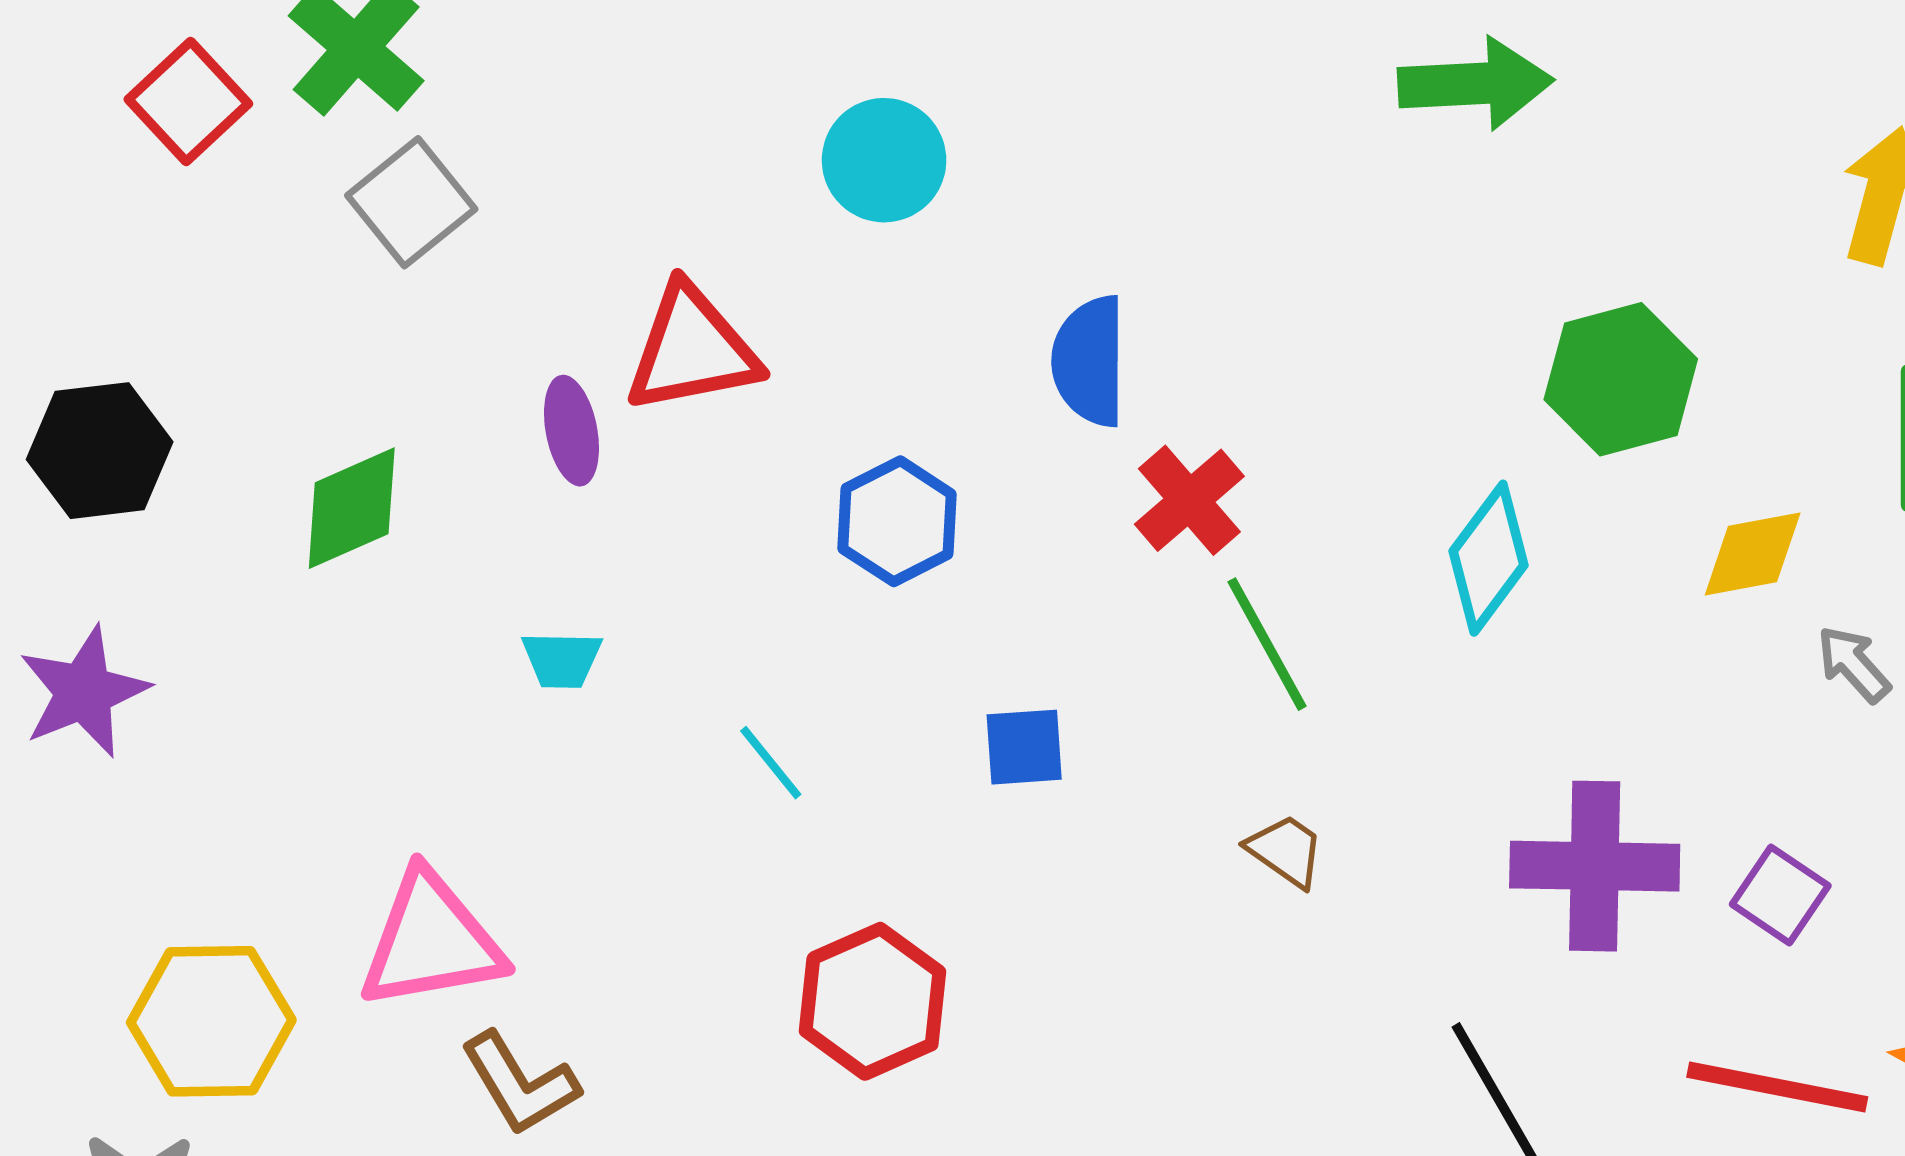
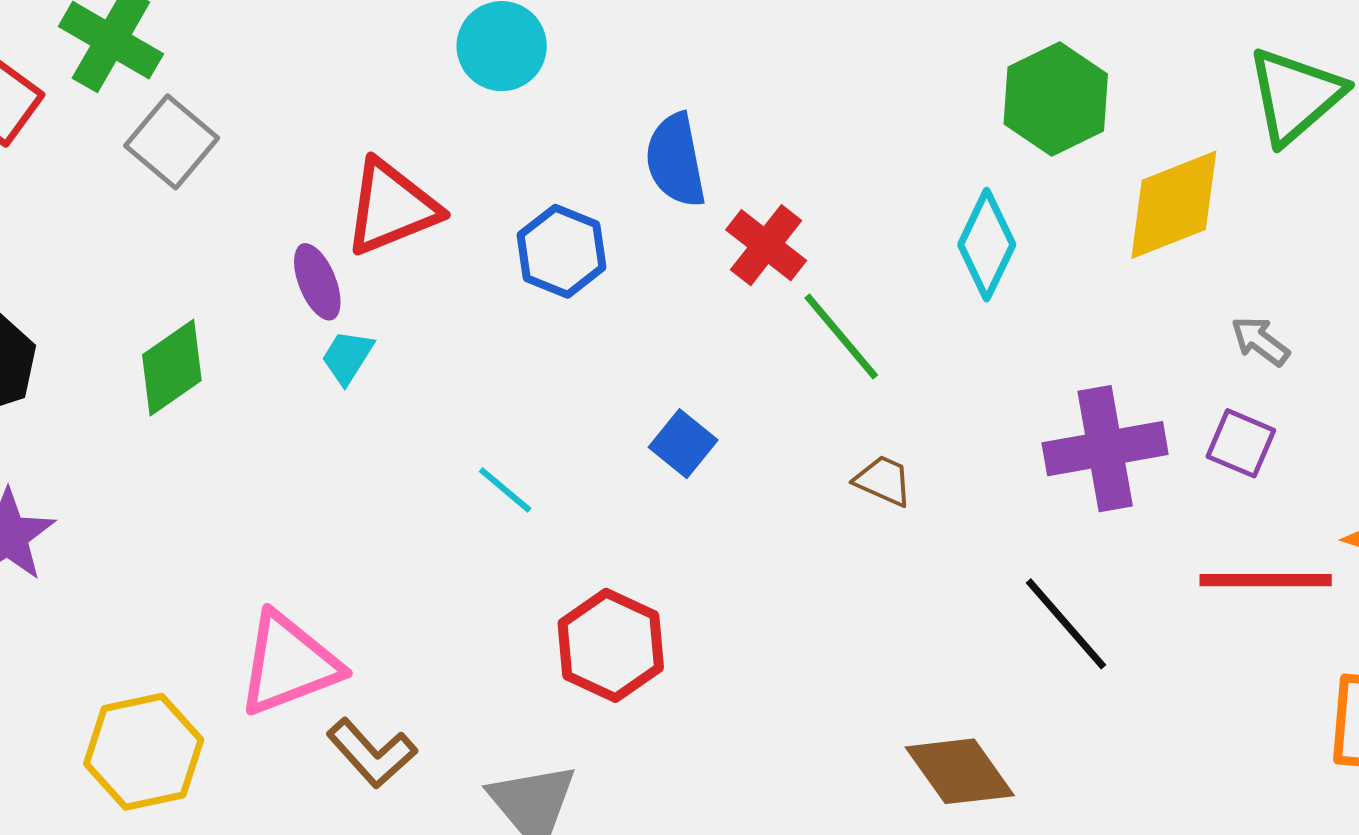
blue hexagon: (897, 521) -> (561, 251), moved
yellow diamond: (1753, 554) -> (1174, 205), size x1.5
cyan trapezoid: (562, 660) -> (347, 357), moved, turned 132
gray arrow: (1854, 664) -> (1260, 341), moved
blue square: (1024, 747) -> (683, 444), turned -36

